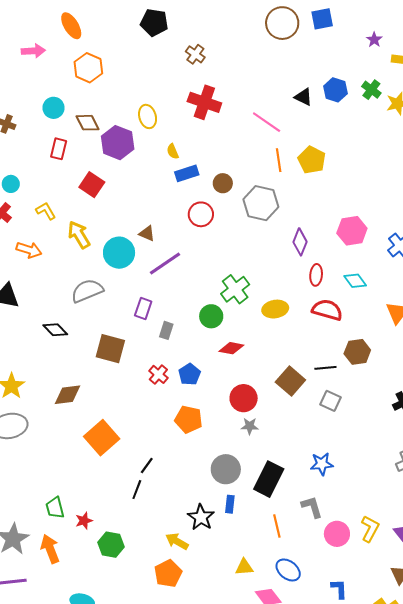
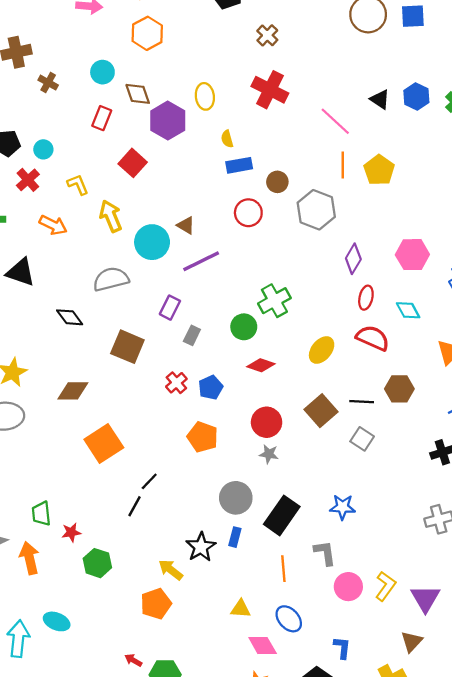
yellow ellipse: (275, 309) -> (322, 350), moved, turned -50

